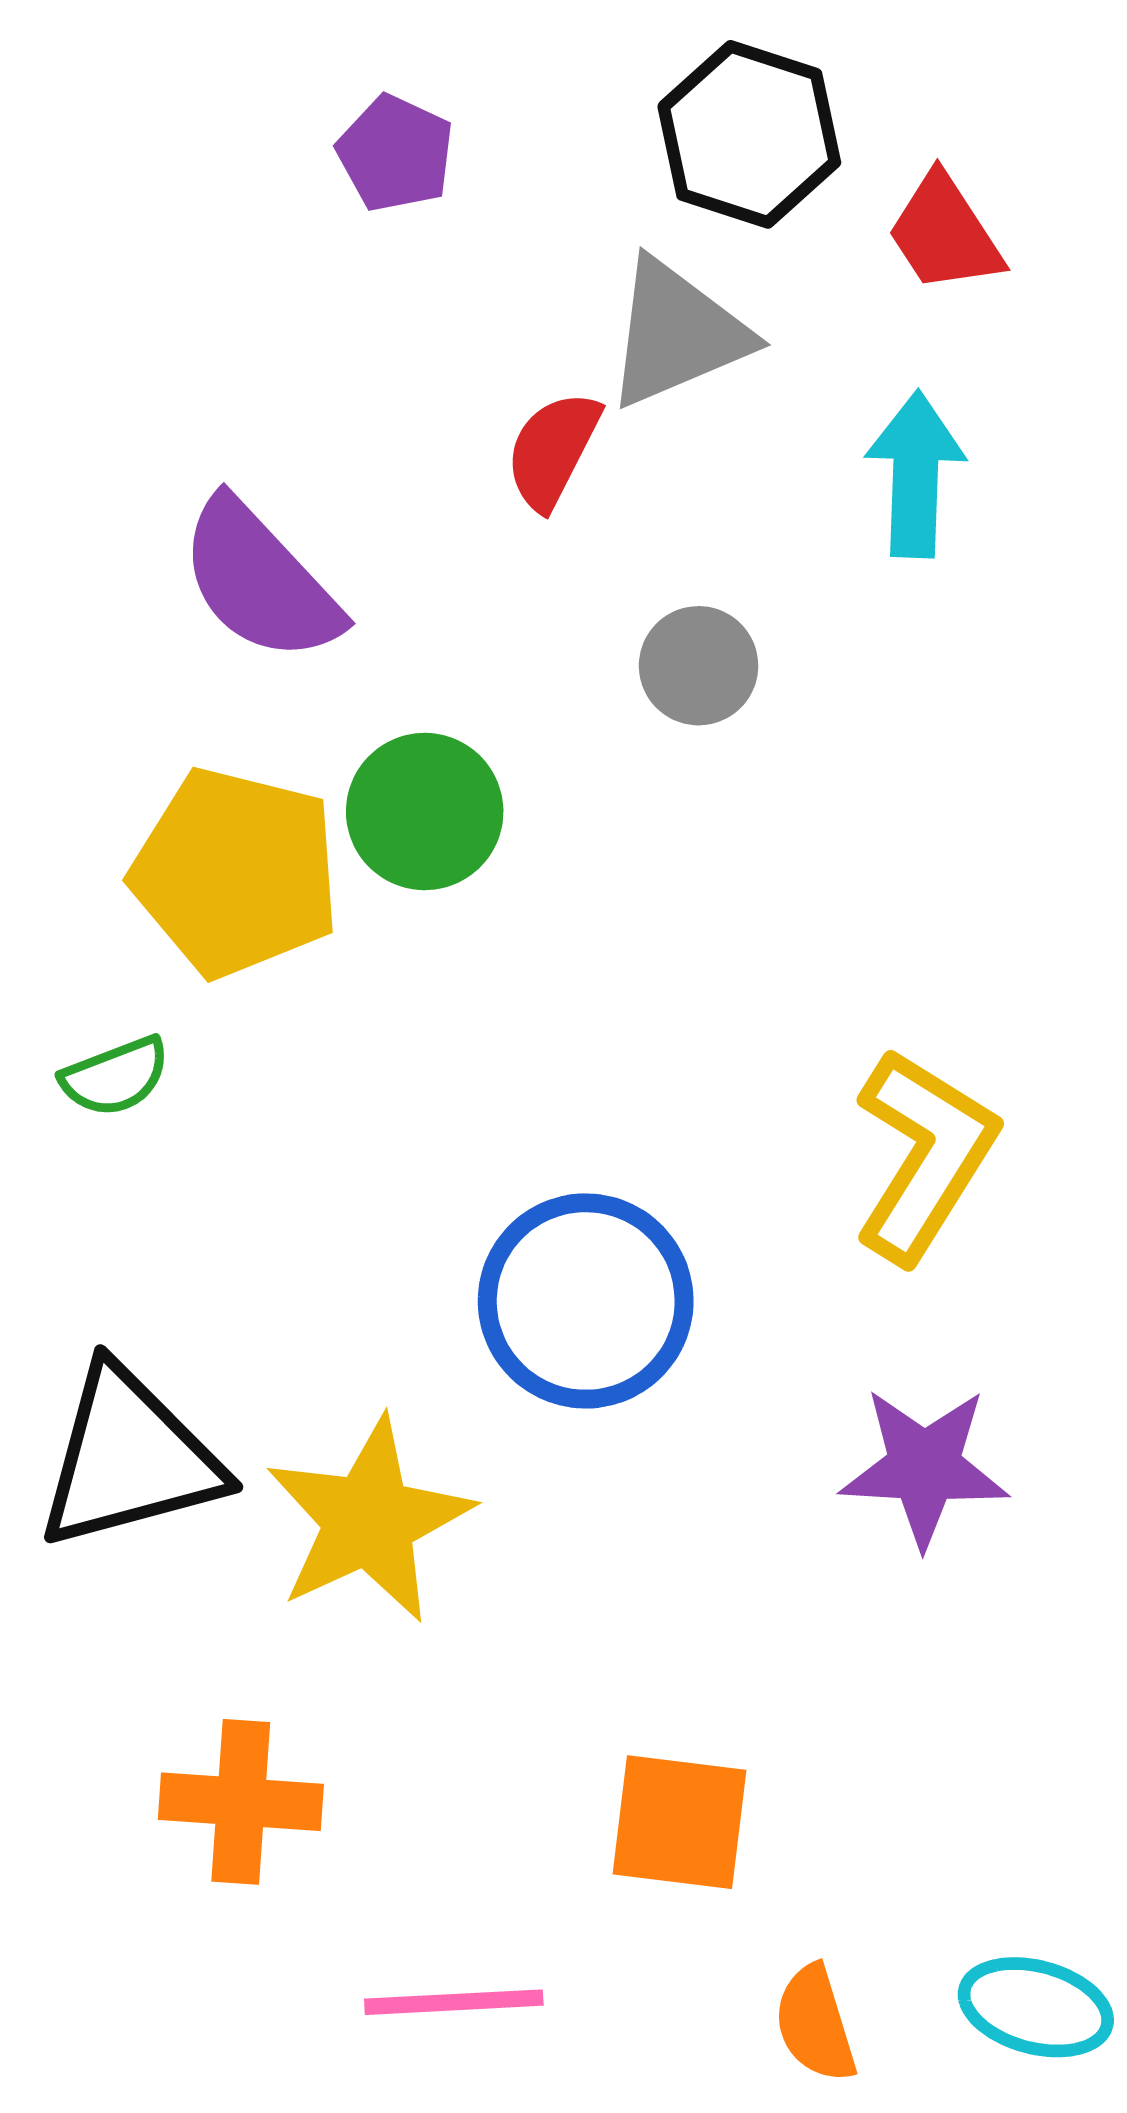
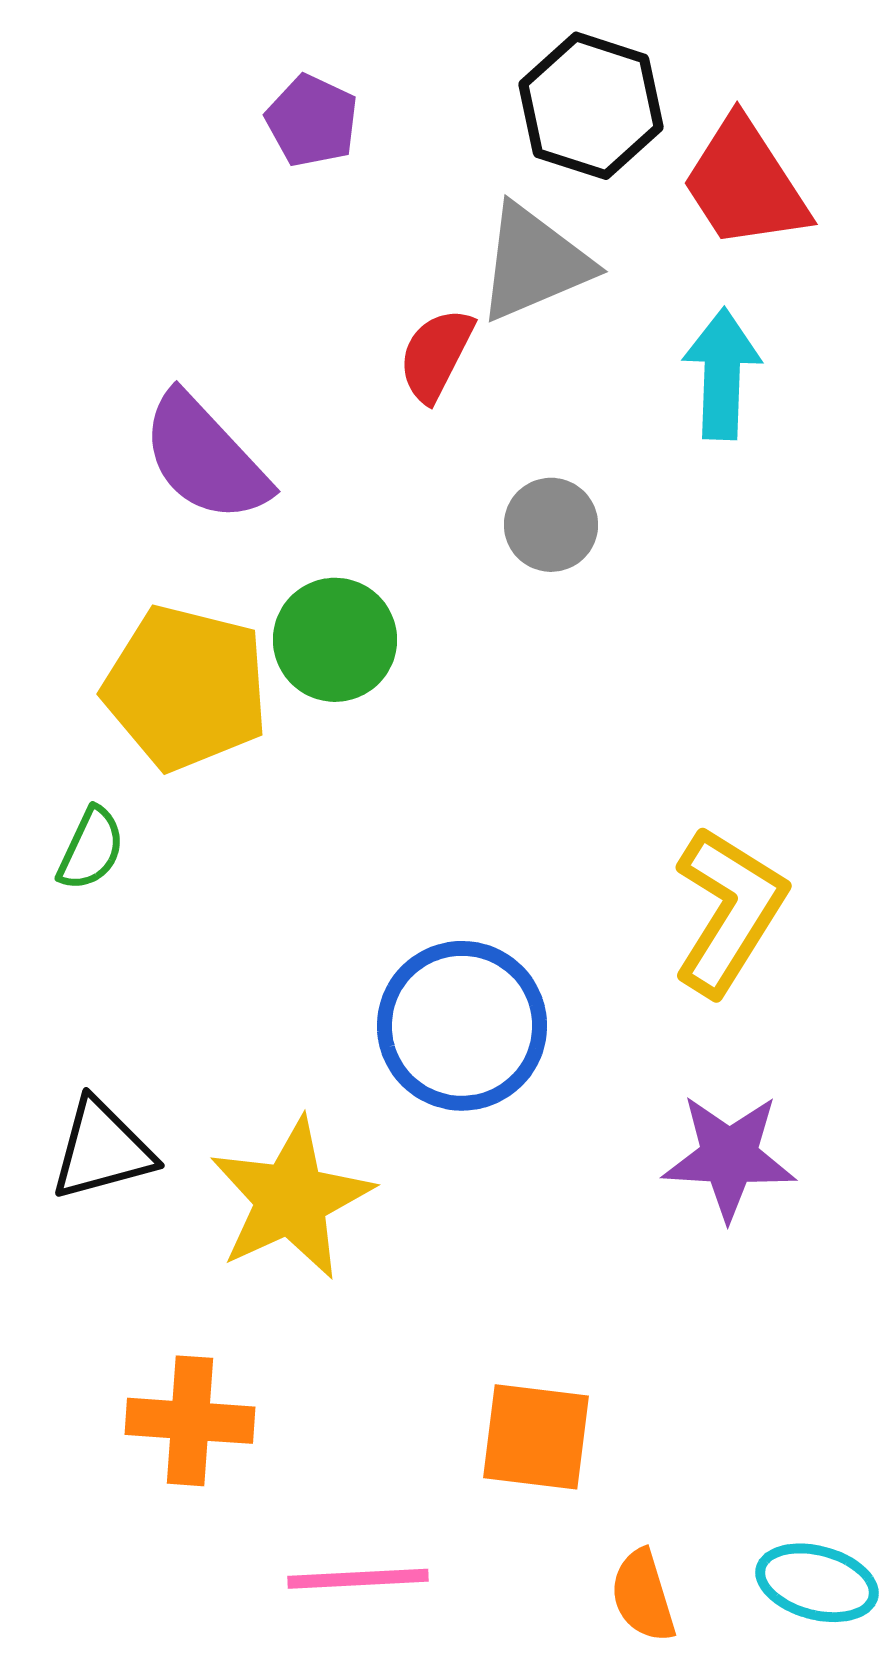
red trapezoid: (945, 233) -> (745, 184), size x1.4
green semicircle: (115, 1077) -> (91, 849), turned -44
black triangle: (129, 1458) -> (102, 1150), size x0.7

